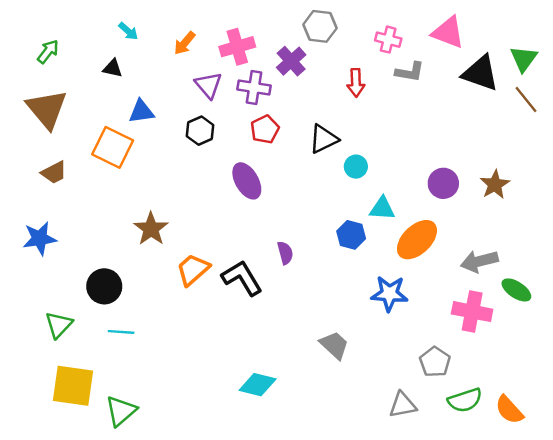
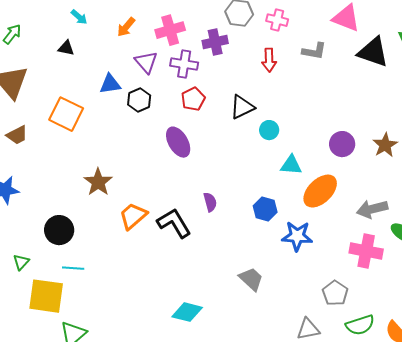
pink cross: (388, 40) -> (277, 20), moved
purple cross: (291, 61) -> (215, 42), turned 30
blue triangle: (141, 111) -> (110, 84), moved
blue hexagon: (351, 235) -> (265, 209), moved
green triangle: (59, 325) -> (21, 262), size x0.7
yellow square: (73, 386) -> (46, 296), moved

